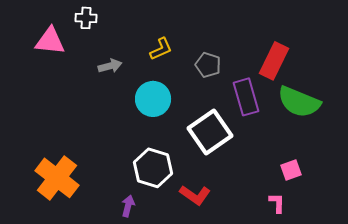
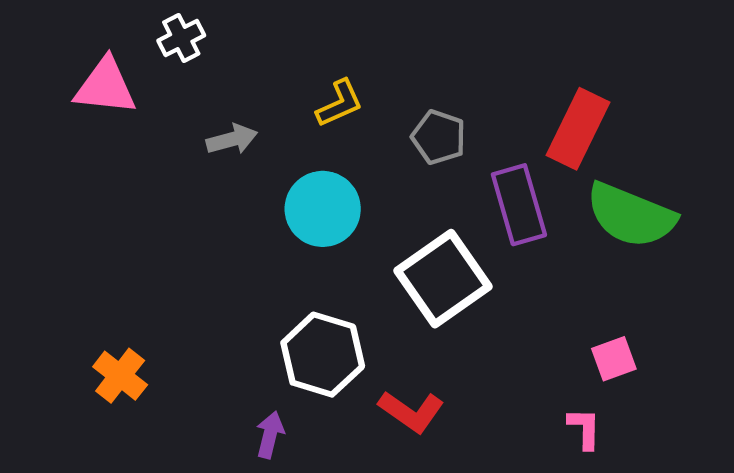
white cross: (86, 18) -> (181, 38), turned -30
orange cross: (57, 178) -> (120, 376), size x0.6

